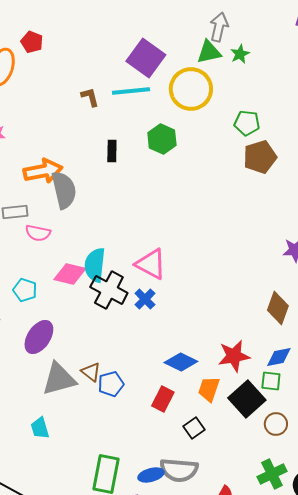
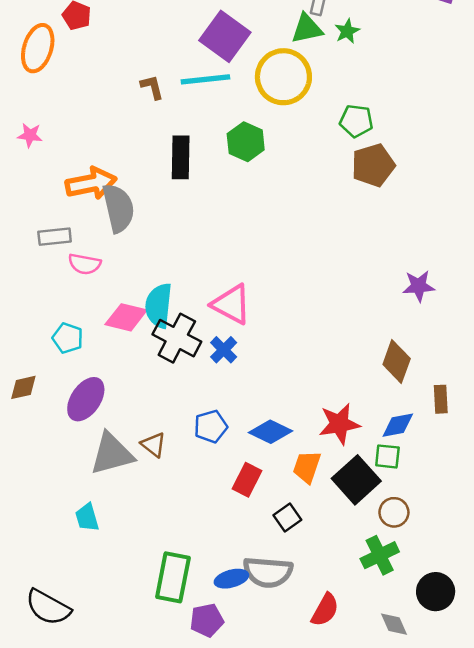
black rectangle: (112, 151) -> (181, 157), size x1.5
blue pentagon: (111, 384) -> (211, 426), moved
green cross: (272, 474) -> (380, 555), moved

